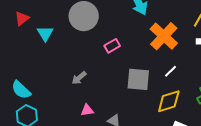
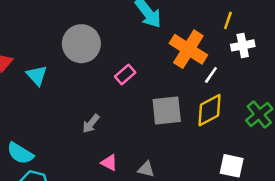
white line: (171, 71) -> (211, 75), moved
yellow diamond: (169, 101) -> (210, 110), moved
pink triangle: (87, 110) -> (109, 163), turned 48

